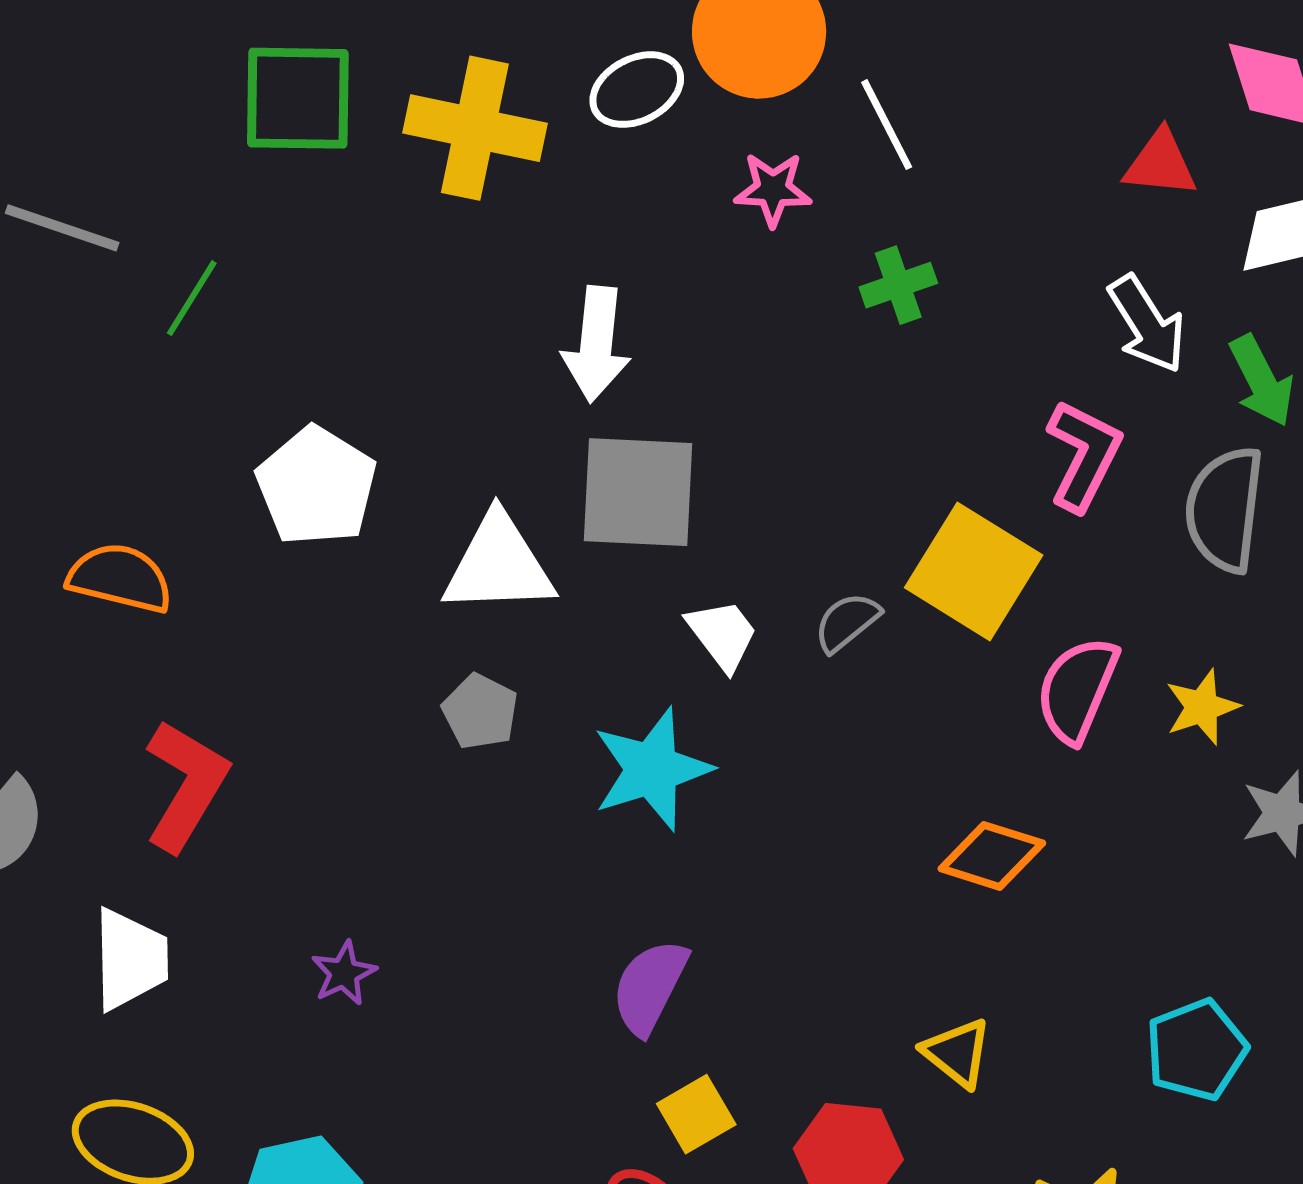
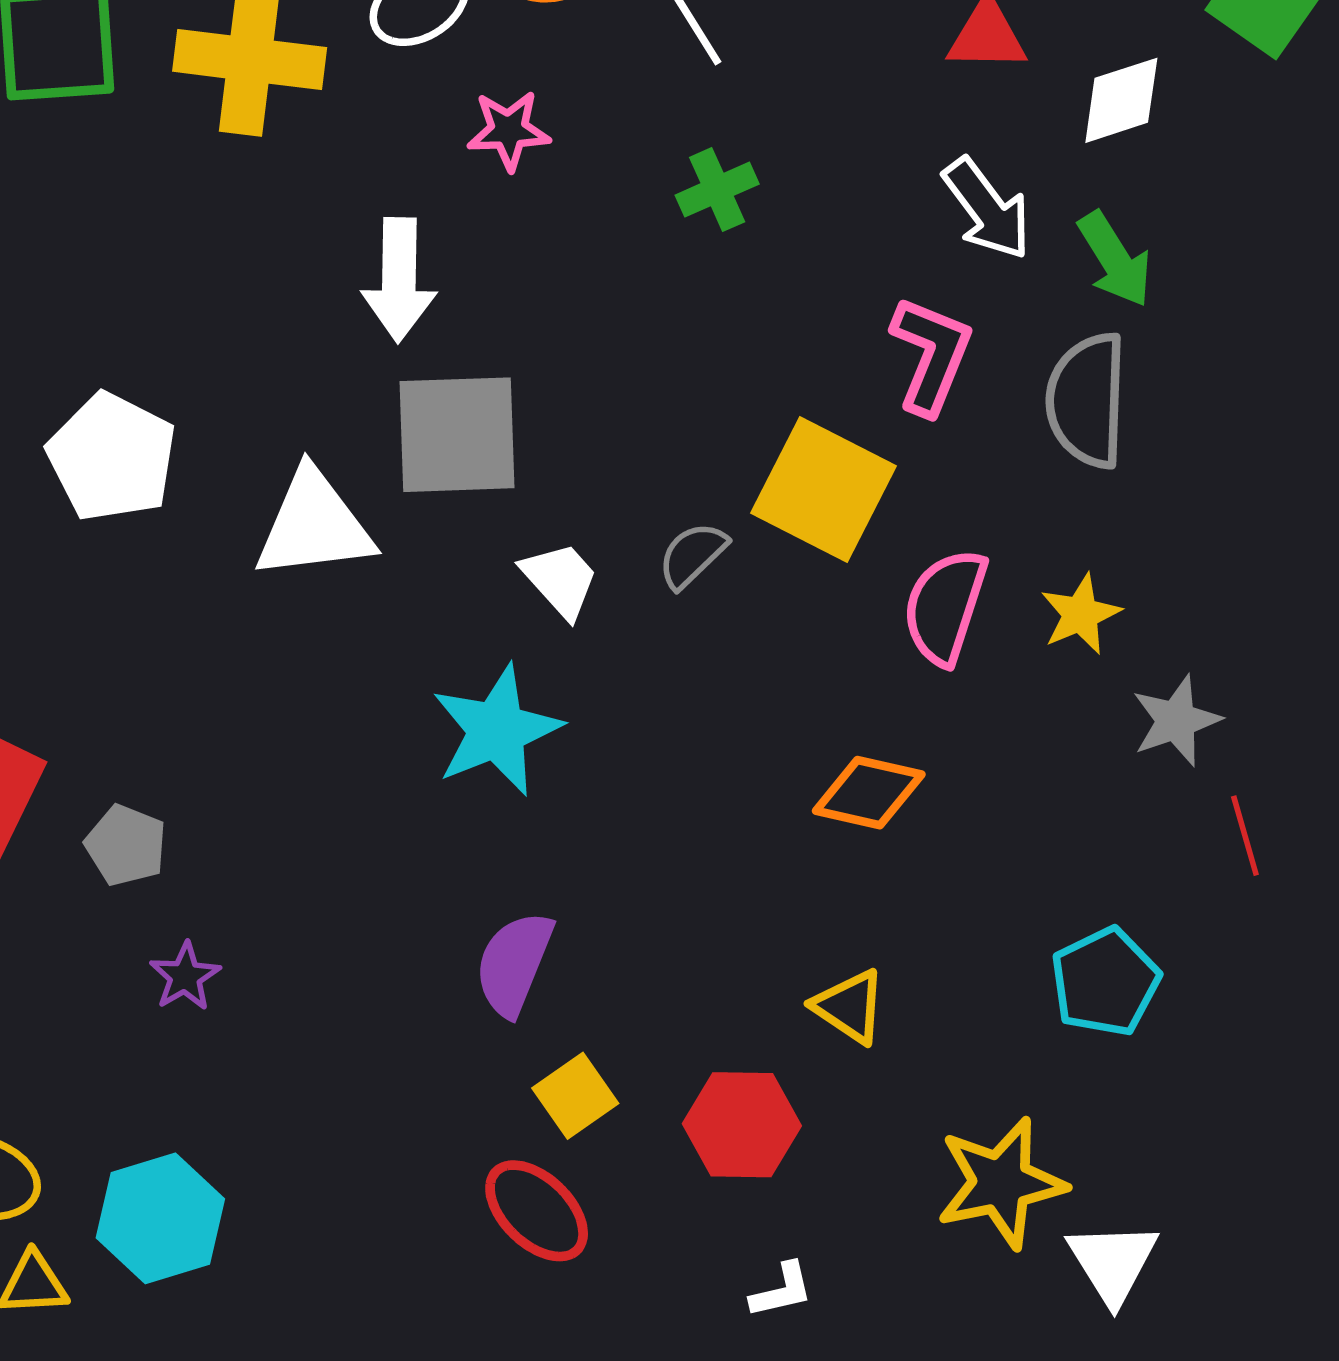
pink star: (773, 189) -> (509, 130), moved
gray pentagon: (480, 712) -> (126, 845), moved

